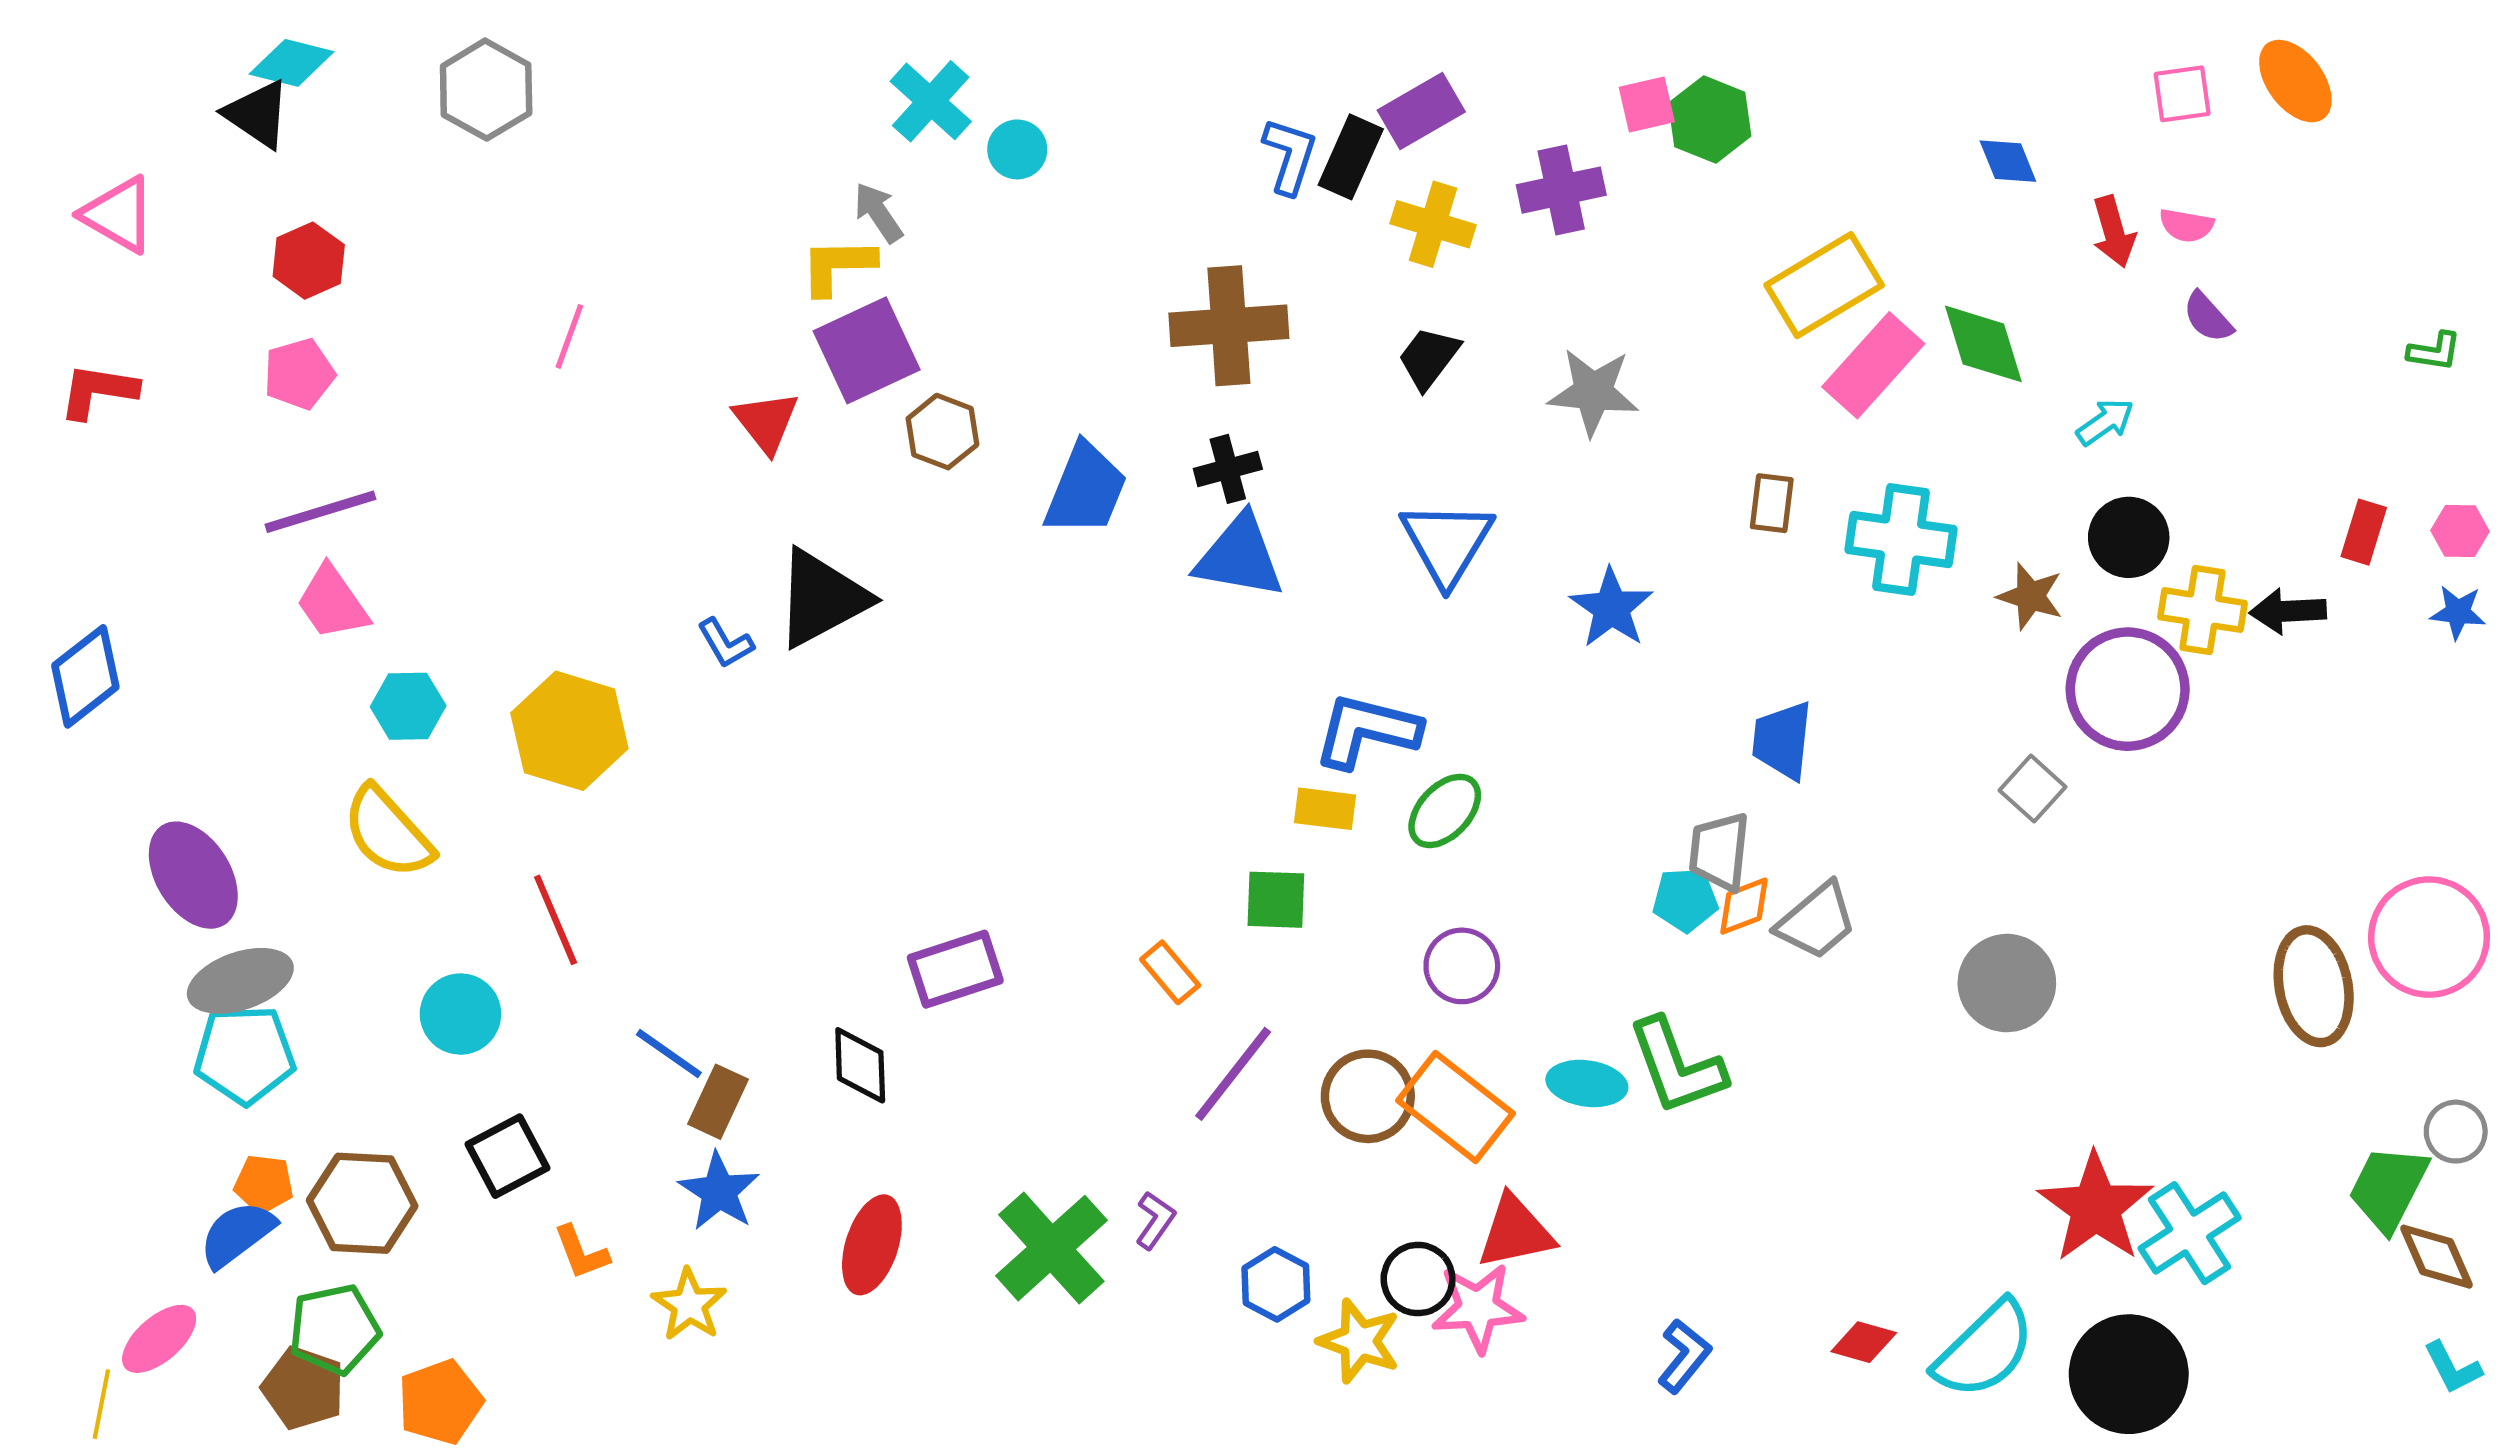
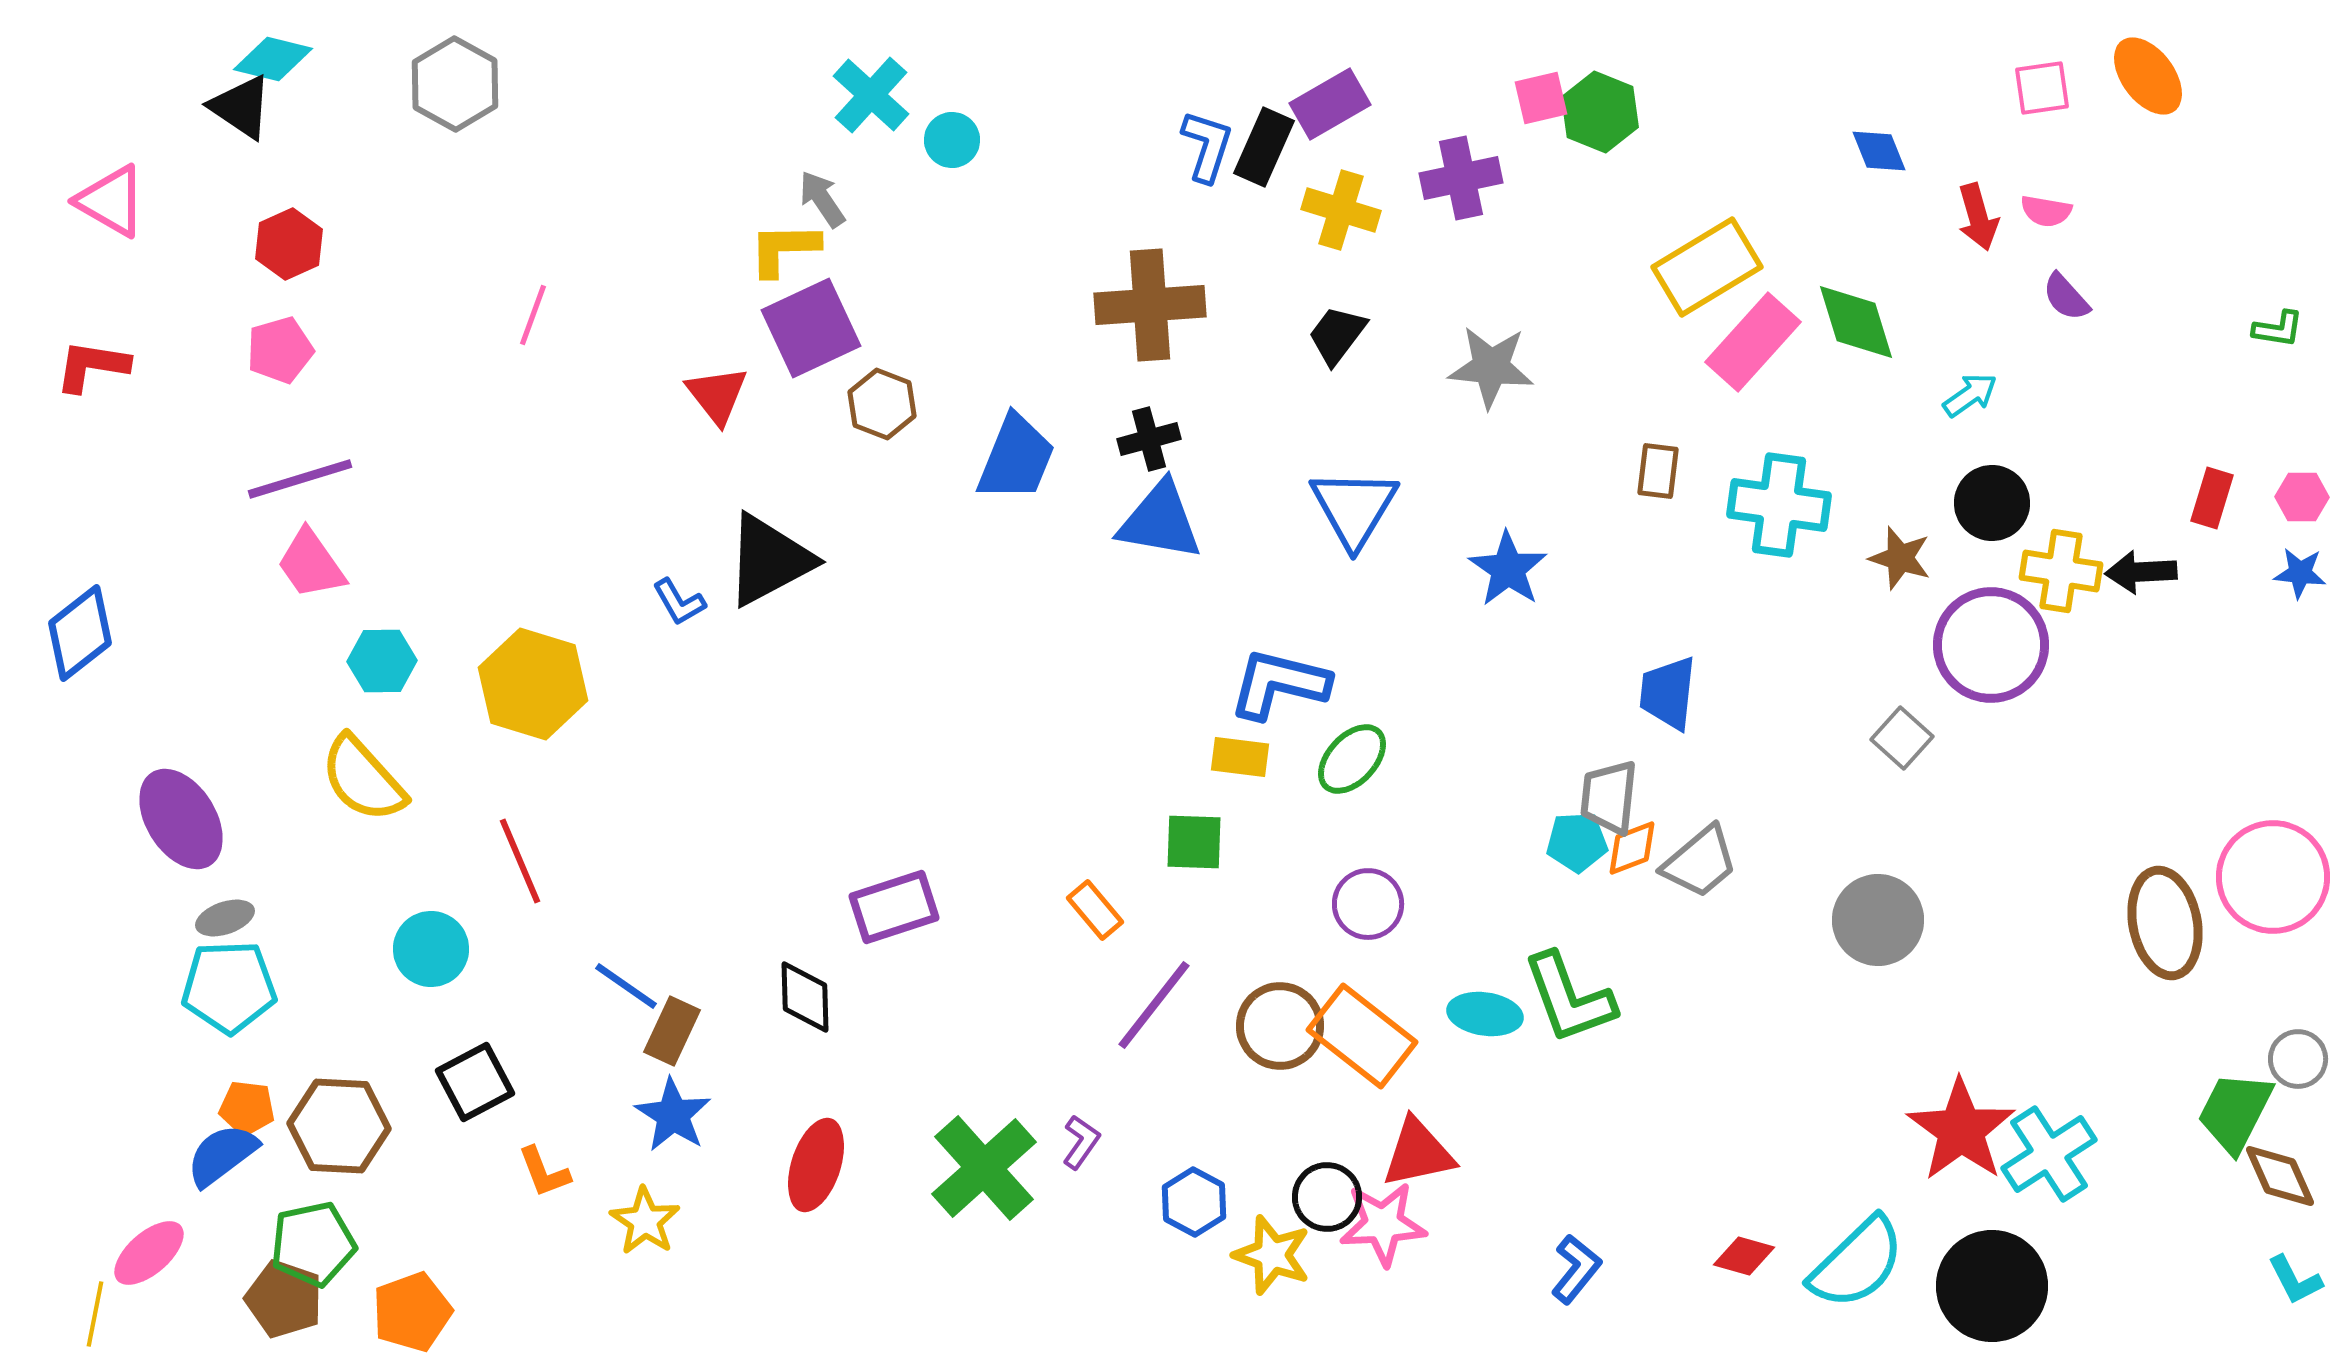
gray ellipse: (240, 981) -> (225, 918), size x0.6

